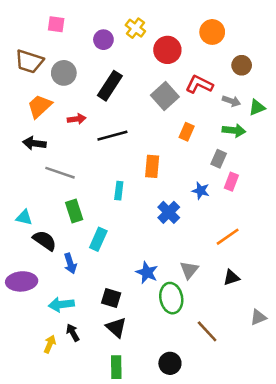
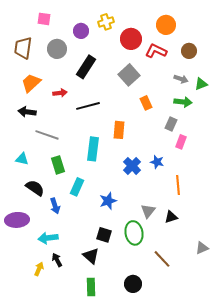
yellow cross: (135, 28) -> (106, 22), turned 35
brown trapezoid: (29, 61) -> (23, 48), turned 80
gray circle: (64, 73) -> (57, 49), moved
red L-shape: (199, 84) -> (156, 51), moved
orange rectangle: (187, 132) -> (146, 103), turned -48
cyan rectangle: (119, 191) -> (93, 149), size x1.6
blue star: (201, 191) -> (157, 162), moved
cyan triangle: (24, 217) -> (22, 159), moved
orange line: (228, 237) -> (178, 185), turned -60
blue star: (147, 272) -> (108, 201), moved, turned 30
black triangle: (231, 278) -> (171, 217), moved
black square: (111, 298) -> (104, 235), moved

